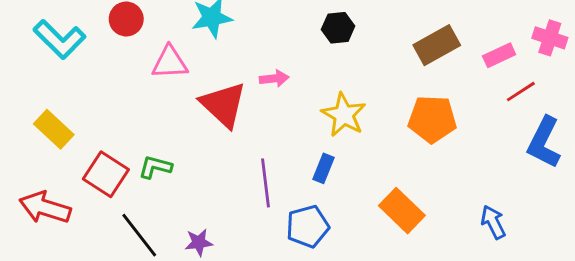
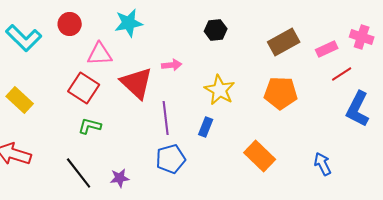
red square: (106, 174) -> (84, 88), moved
purple line: (265, 183) -> (166, 118), moved
blue pentagon: (308, 226) -> (171, 159), moved

